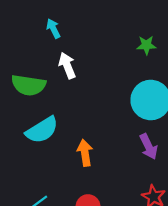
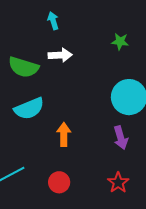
green star: (146, 45) -> (120, 41), moved
white arrow: (67, 65) -> (60, 55), turned 100

